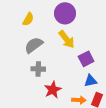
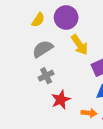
purple circle: (65, 13) -> (66, 17), moved
gray cross: (38, 69) -> (46, 76), turned -32

